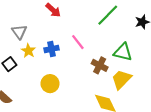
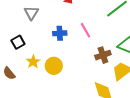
yellow star: (28, 51) -> (33, 62), moved
brown cross: (100, 65) -> (103, 55), turned 35

